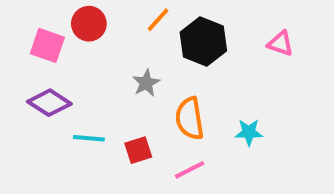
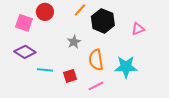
pink triangle: (280, 43) -> (138, 29), moved, turned -40
cyan star: (249, 132) -> (126, 67), size x1.6

